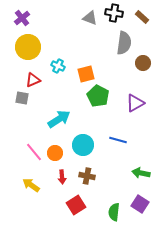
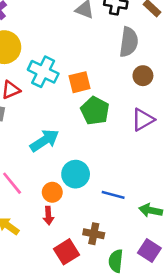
brown circle: (143, 63) -> (143, 76), moved
cyan cross: (58, 66) -> (43, 72), size x1.6
blue line: (118, 140) -> (113, 195), moved
orange circle: (55, 153) -> (52, 192), moved
brown cross: (87, 176) -> (94, 234), moved

